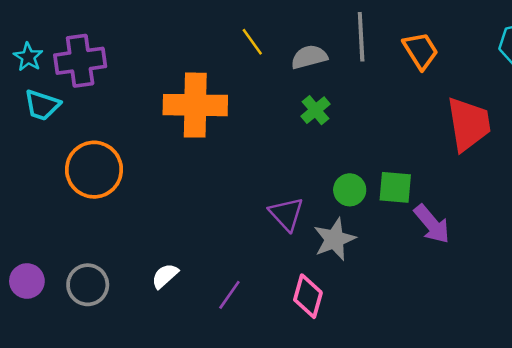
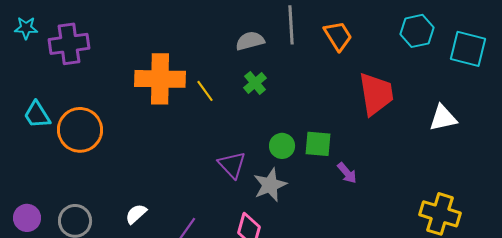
yellow line: (252, 42) -> (205, 91), moved
cyan star: (28, 57) -> (26, 28), moved, turned -30
cyan trapezoid: (42, 105) -> (37, 115), moved, turned 40
purple arrow: (432, 224) -> (347, 173), size x0.7

